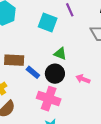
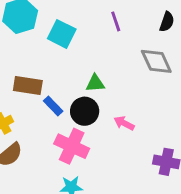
cyan square: (48, 23) -> (62, 34), moved
green triangle: (60, 54) -> (95, 83), turned -32

